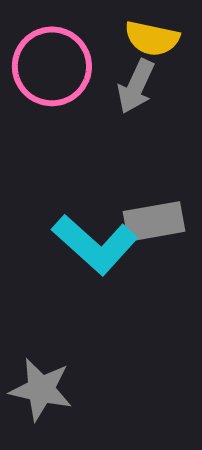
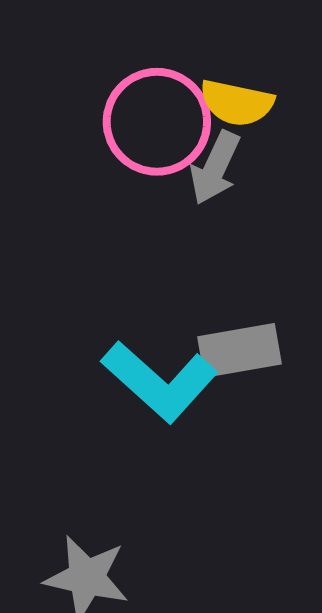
pink circle: (52, 66) -> (157, 122), moved

